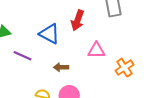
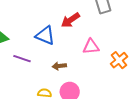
red arrow: (78, 20) -> (70, 20), turned 42

